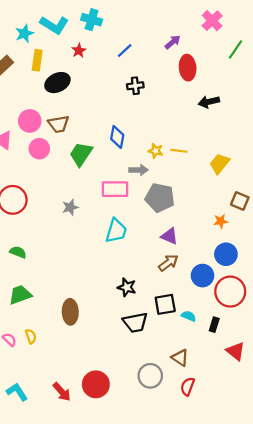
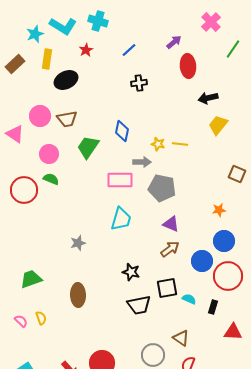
pink circle: (39, 149) -> (49, 154), moved
yellow trapezoid: (220, 164) -> (218, 125), moved
brown square: (240, 201) -> (237, 174), moved
gray star: (70, 207) -> (78, 243), moved
green semicircle: (18, 252) -> (51, 179), moved
red triangle: (236, 351) -> (233, 332), turned -36

